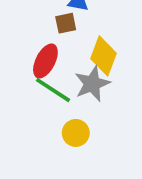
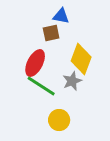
gray star: (92, 84) -> (72, 81), size x0.7

